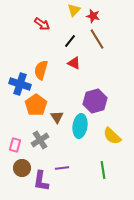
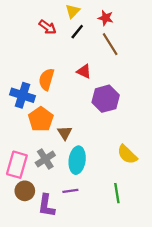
yellow triangle: (74, 10) -> (73, 11), moved
black line: (70, 41) -> (77, 32), moved
purple hexagon: (95, 101) -> (106, 99), moved
cyan ellipse: (80, 126) -> (77, 160), moved
pink rectangle: (15, 145) -> (17, 165), size x1.6

